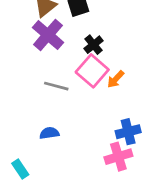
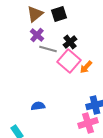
purple cross: (48, 35) -> (37, 35), size x0.6
gray line: (56, 86) -> (48, 49), moved

